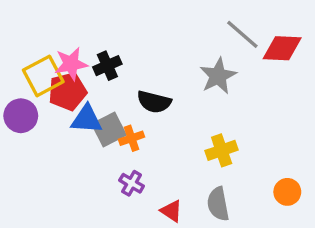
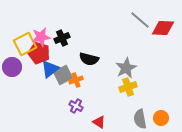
gray star: (218, 76) -> (126, 68), moved
red pentagon: (68, 92) -> (39, 53), turned 30
blue triangle: (87, 119) -> (50, 69), turned -42
orange circle: (287, 192) -> (161, 118), moved
gray semicircle: (218, 204) -> (140, 119), moved

